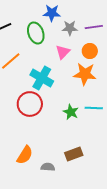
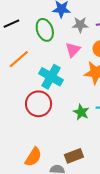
brown rectangle: (74, 154) -> (74, 156), moved

